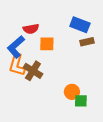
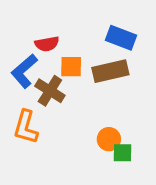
brown rectangle: (87, 42) -> (110, 71), moved, size x1.6
orange L-shape: (17, 65) -> (26, 127), moved
brown cross: (33, 71) -> (50, 91), moved

